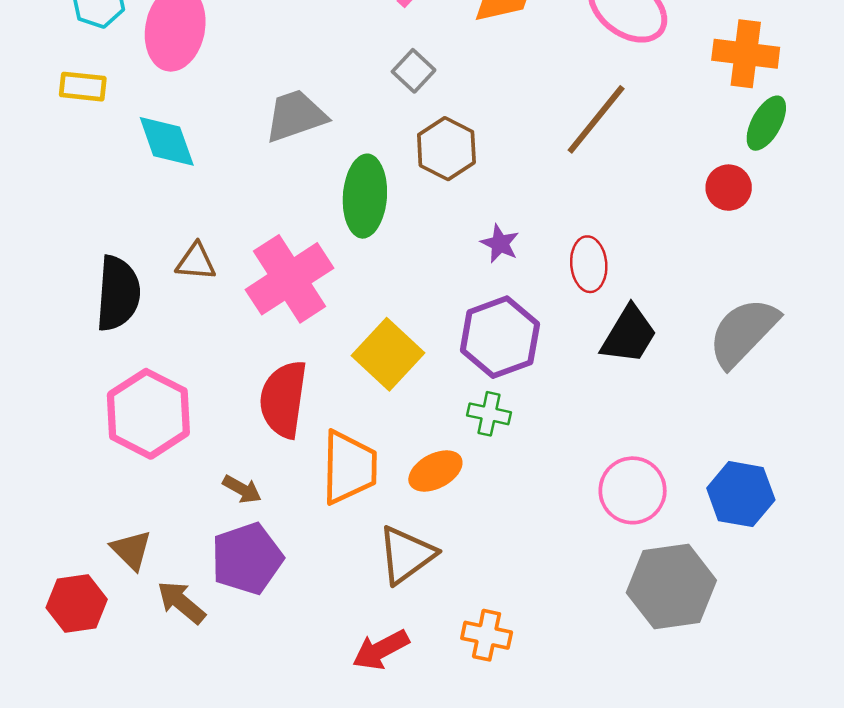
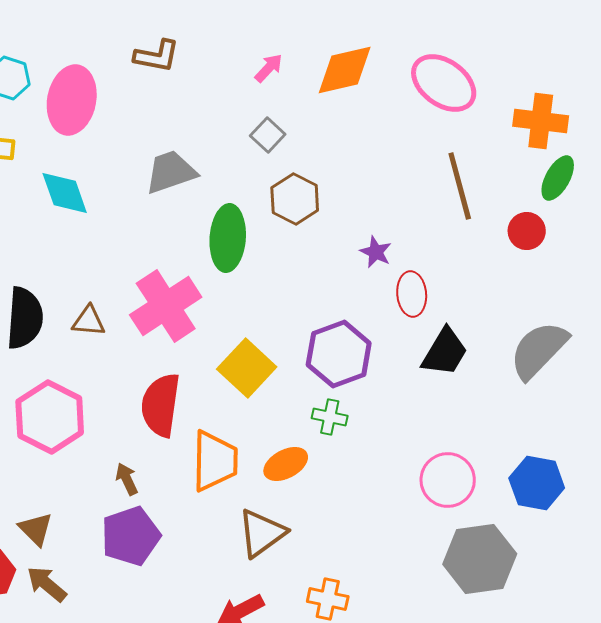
brown line: (596, 119) -> (460, 186), moved, turned -54
purple star: (500, 244) -> (376, 252), moved
brown triangle: (196, 262) -> (89, 321), moved
brown arrow: (242, 489) -> (127, 479), turned -144
brown arrow: (181, 602) -> (47, 584), moved

